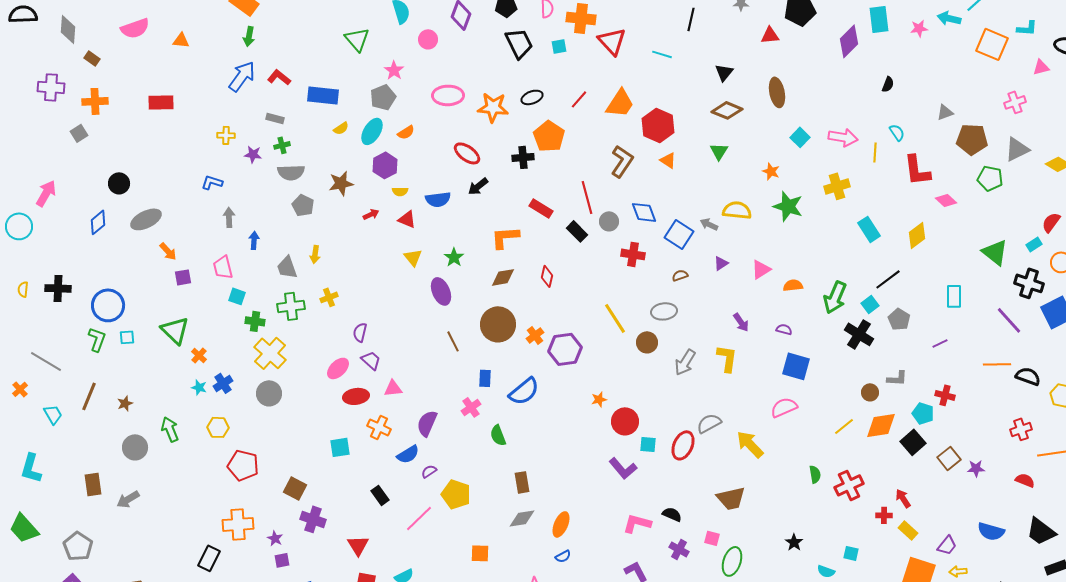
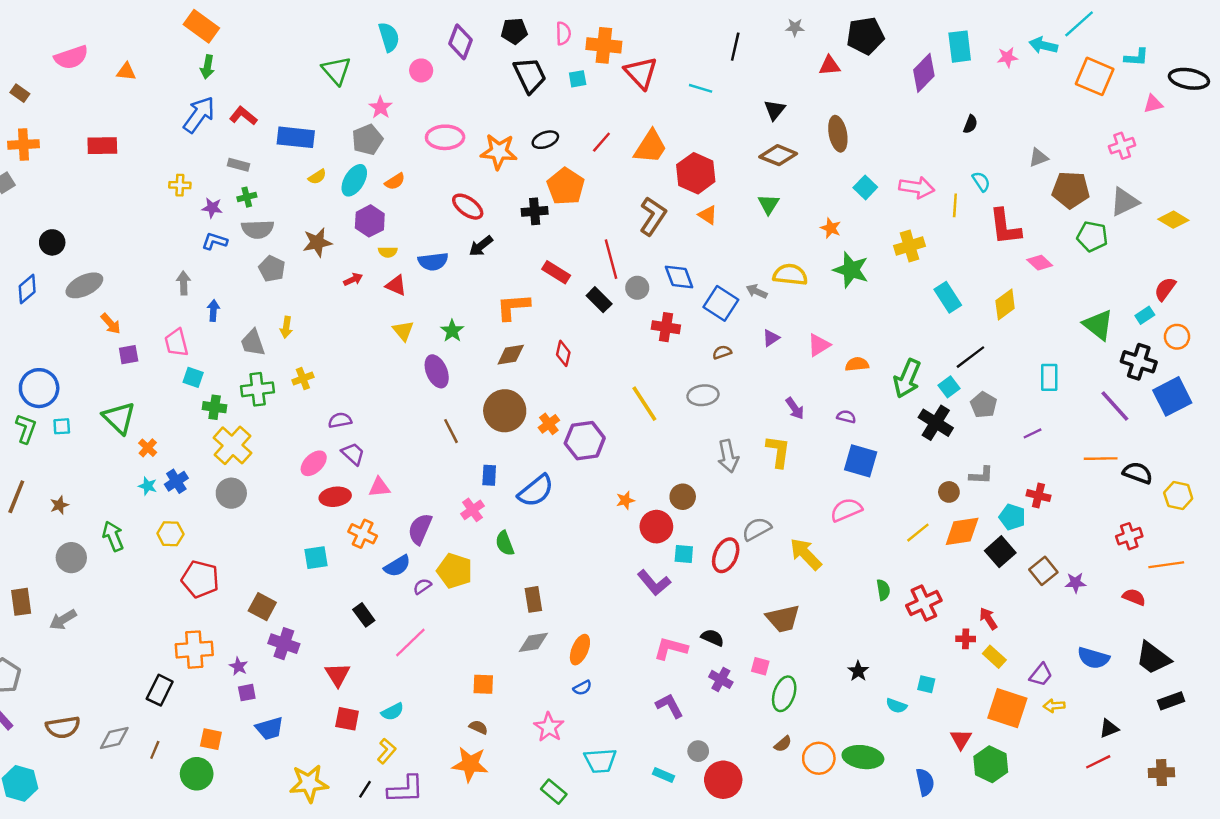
blue L-shape: (212, 182) -> (215, 241), moved
purple semicircle: (360, 332) -> (340, 420), turned 66
brown circle: (647, 342) -> (683, 497), moved
gray arrow: (685, 362) -> (728, 456), turned -44
yellow pentagon: (456, 494) -> (455, 571), moved

